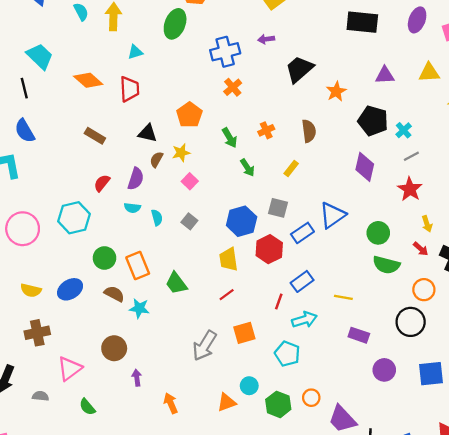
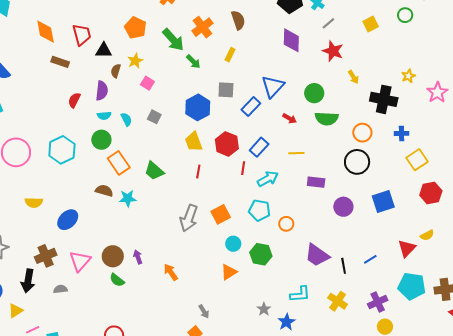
orange diamond: (88, 80) -> (46, 32), moved, turned 50
red trapezoid: (129, 89) -> (82, 35), moved
orange cross: (266, 130) -> (202, 27), size x1.5
green arrow: (230, 138) -> (173, 40), size x1.4
cyan hexagon: (74, 218) -> (62, 150), moved
red hexagon: (269, 249) -> (227, 144), moved
red arrow: (421, 249) -> (290, 119), moved
green circle: (104, 258) -> (101, 140), moved
blue ellipse: (70, 289) -> (68, 220), moved
red line: (227, 295) -> (198, 172), turned -32
brown cross: (37, 333) -> (46, 256), moved
orange square: (244, 333) -> (221, 214), moved
brown circle: (114, 348) -> (113, 256), moved
orange circle: (311, 398) -> (286, 224), moved
orange triangle: (227, 402) -> (229, 272), moved
green semicircle: (87, 407) -> (117, 280), moved

